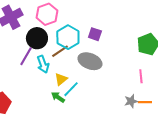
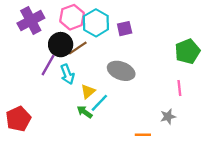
purple square: (95, 34) -> (125, 29), moved, turned -32
cyan hexagon: (68, 37) -> (96, 23), moved
brown line: (60, 51) -> (78, 48), moved
orange line: (145, 102) -> (143, 135), moved

